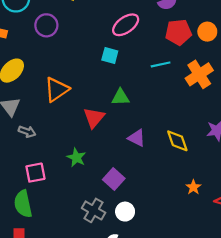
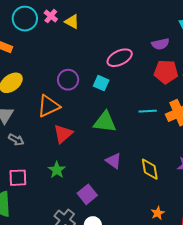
purple circle: (46, 25) -> (68, 80), moved
cyan line: (161, 64) -> (148, 111), moved
green triangle: (121, 97) -> (105, 122), size x1.4
red triangle: (94, 118) -> (63, 134), moved

